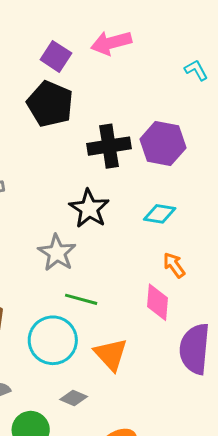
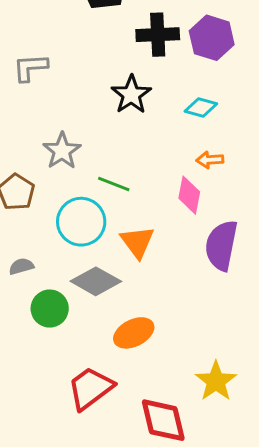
gray star: (57, 253) -> (62, 151), moved
orange arrow: (174, 265) -> (210, 160), turned -64
gray diamond: (74, 398) -> (96, 281), size x1.8

